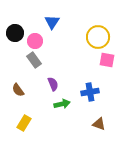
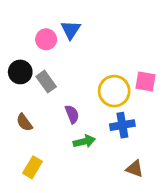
black circle: (15, 33) -> (20, 72), moved
yellow circle: (98, 37) -> (114, 91), moved
pink circle: (35, 41) -> (46, 39), moved

